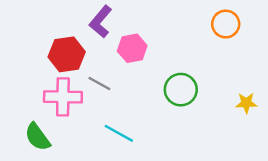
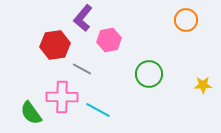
pink cross: (63, 97) -> (62, 97), moved

